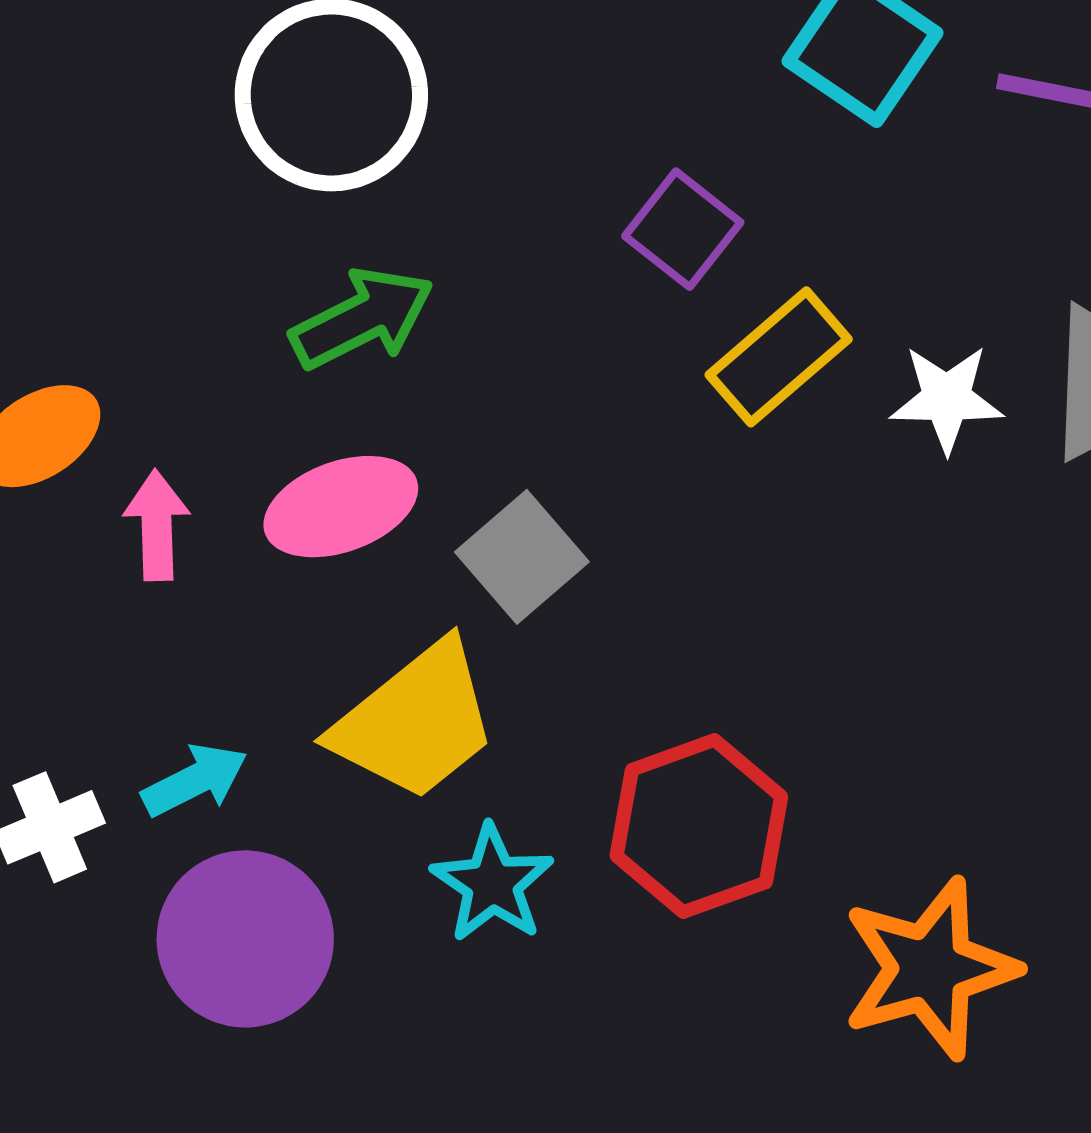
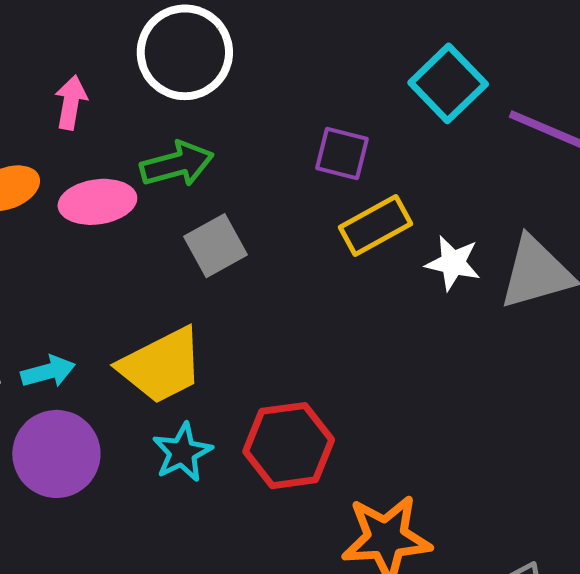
purple square: (683, 229) -> (342, 154), turned -36
pink ellipse: (341, 507) -> (97, 202), moved
pink arrow: (157, 525) -> (71, 102), moved
gray square: (522, 557) -> (215, 246), moved

